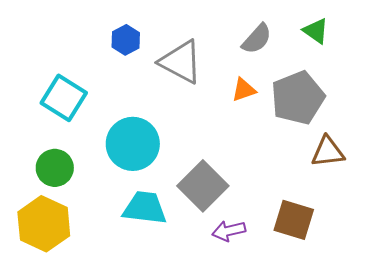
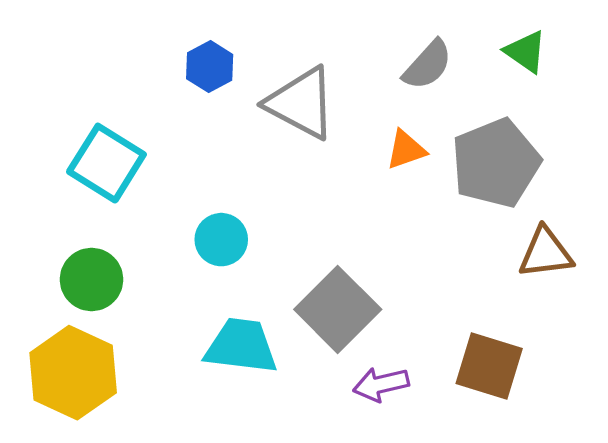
cyan circle: (133, 144) -> (221, 240), size x0.6

